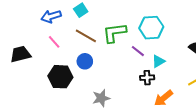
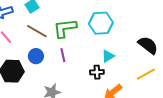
purple line: (138, 51) -> (63, 55), moved, turned 40

